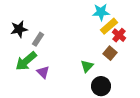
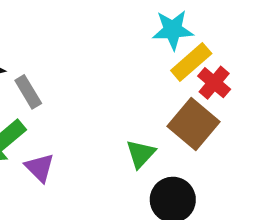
gray rectangle: (38, 39) -> (28, 92), turned -64
brown square: (110, 53) -> (193, 124), size x1.5

